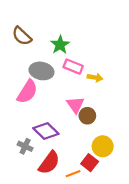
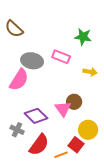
green star: (60, 45) -> (83, 37), moved, turned -30
yellow arrow: (95, 78) -> (90, 72), moved
pink triangle: (75, 105) -> (63, 109), moved

